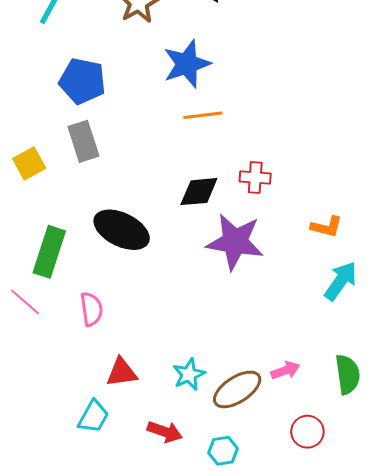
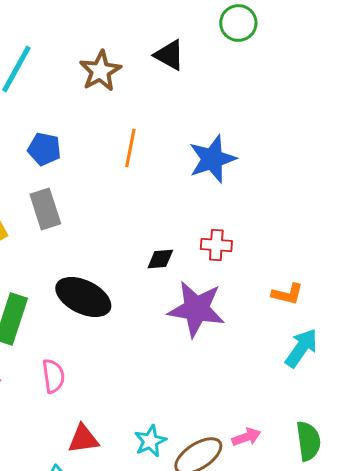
blue star: (187, 64) -> (212, 159), moved
blue pentagon: (82, 81) -> (44, 149), size x0.7
orange line: (203, 115) -> (130, 148), moved, turned -72
black diamond: (199, 192) -> (160, 259), size x0.7

